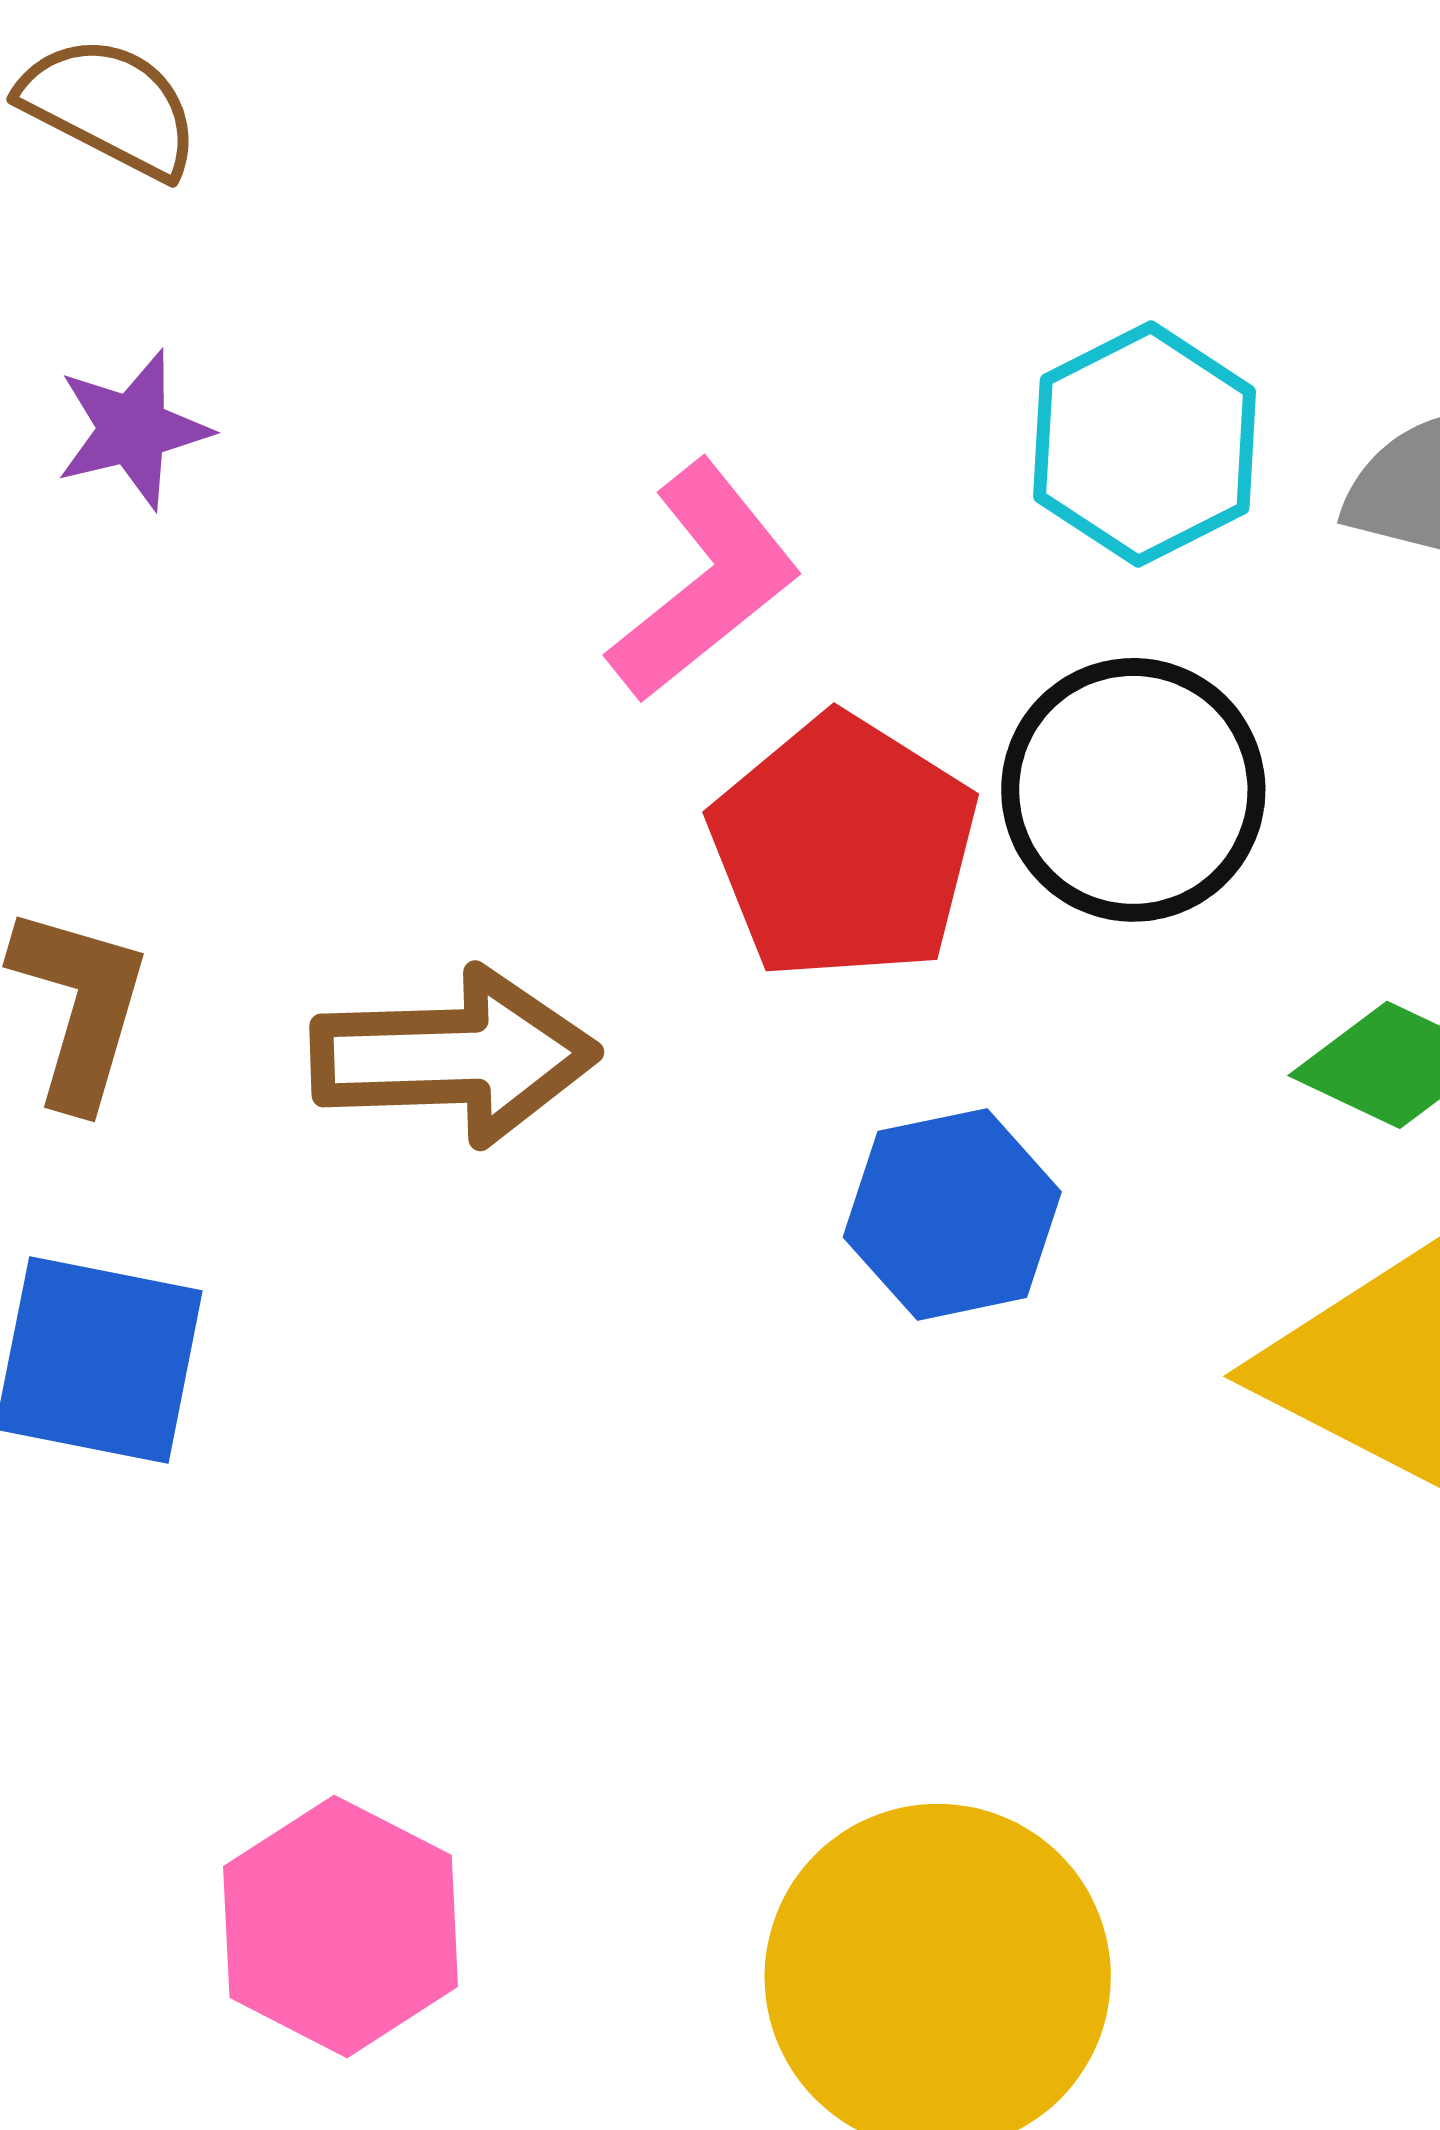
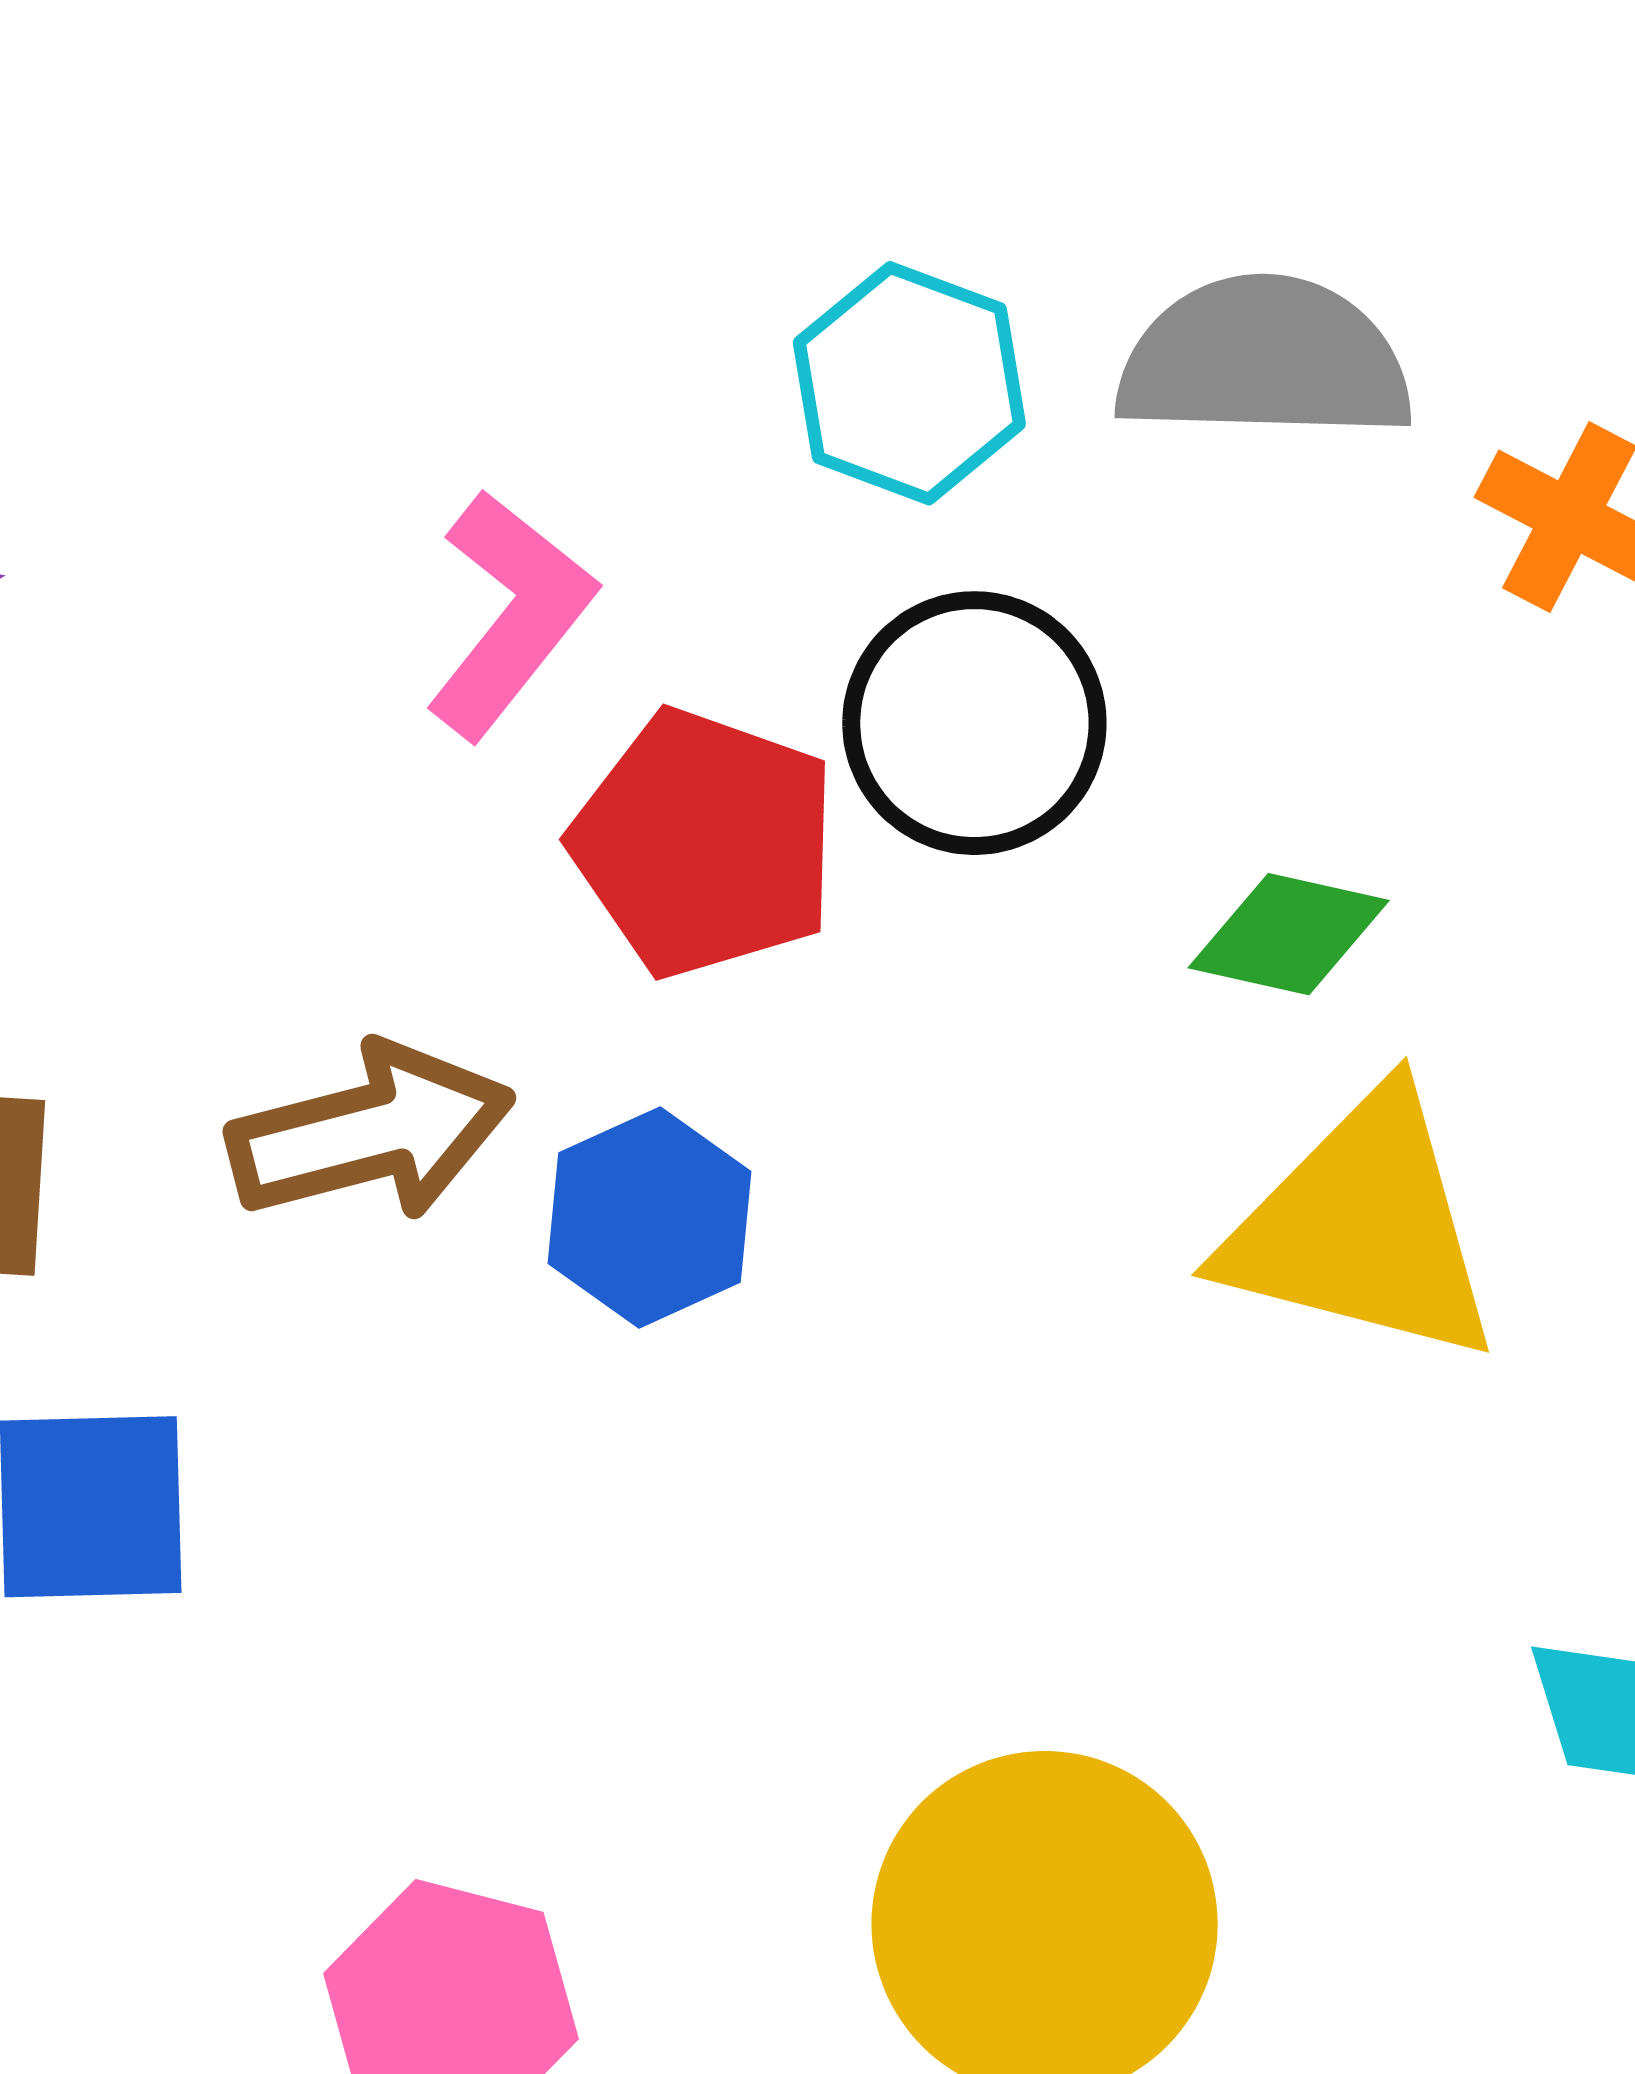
blue hexagon: (952, 1214) -> (650, 1217), moved

